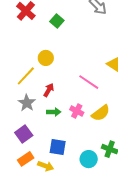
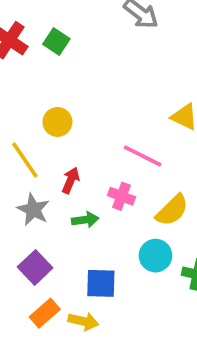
green square: (57, 21) -> (56, 41), moved
yellow line: (26, 76) -> (25, 160), turned -70
pink cross: (77, 111) -> (122, 196), moved
cyan circle: (89, 159) -> (155, 256), moved

